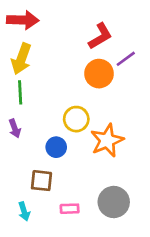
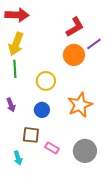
yellow circle: (76, 119) -> (46, 81), moved
purple arrow: (15, 128) -> (11, 105), moved
pink rectangle: (70, 209) -> (52, 148), moved, turned 32

